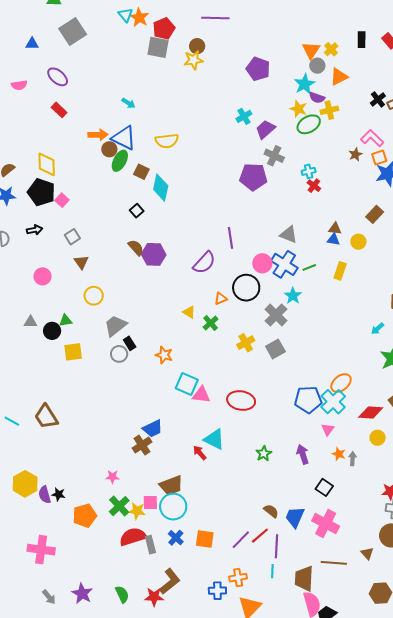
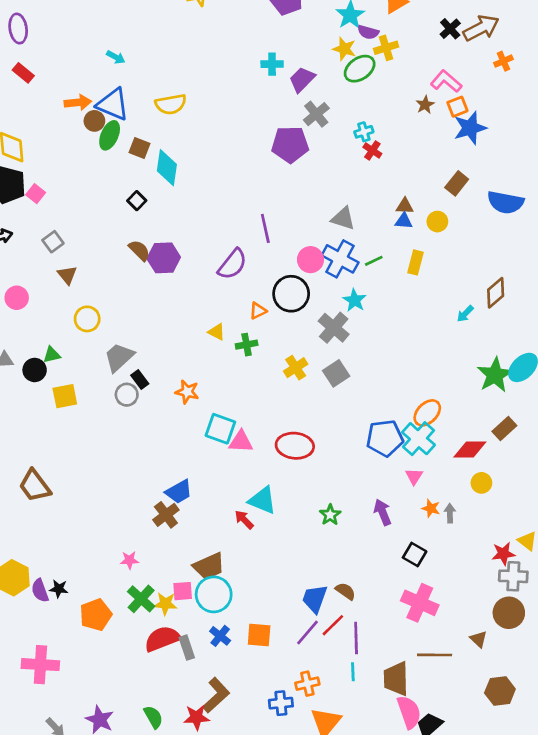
purple ellipse: (58, 77) -> (18, 29), turned 45
cyan cross: (244, 116) -> (272, 64), turned 35
gray cross: (274, 156) -> (316, 114), turned 30
green cross: (211, 323) -> (247, 345), turned 35
cyan arrow: (377, 329) -> (465, 314), moved
blue trapezoid: (295, 517) -> (315, 599), moved

